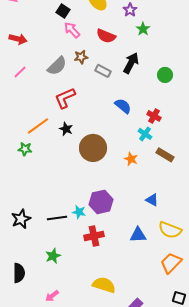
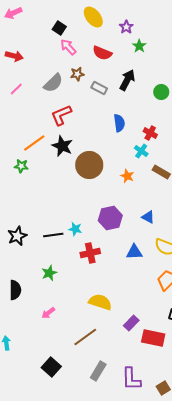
blue semicircle: (123, 106) -> (119, 123), turned 42
black star: (66, 129) -> (62, 146), size x1.5
purple hexagon: (101, 202) -> (110, 218), moved

